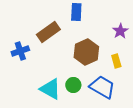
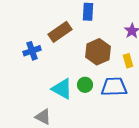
blue trapezoid: (102, 87) -> (114, 87), turned -32

